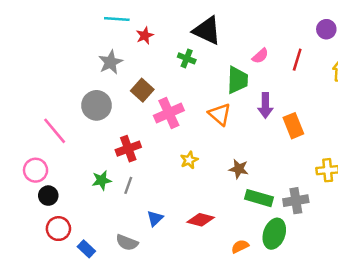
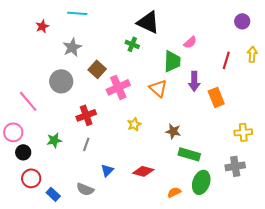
red star: (145, 36) -> (42, 26), moved
red line: (297, 60) -> (226, 60), moved
green star: (102, 180) -> (54, 140), moved
gray cross: (296, 201) -> (235, 166), moved

